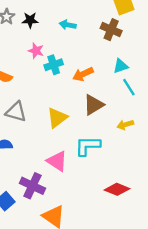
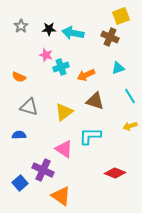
black star: (30, 20) -> (49, 29), moved
cyan arrow: (68, 25) -> (73, 33), size x1.5
cyan line: (129, 87) -> (130, 96), moved
brown triangle: (94, 105) -> (95, 101), turned 48
yellow arrow: (125, 125) -> (130, 126), moved

